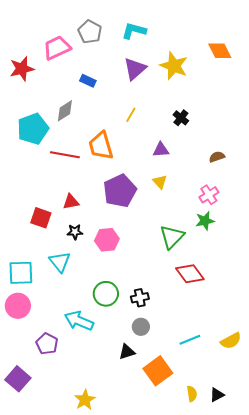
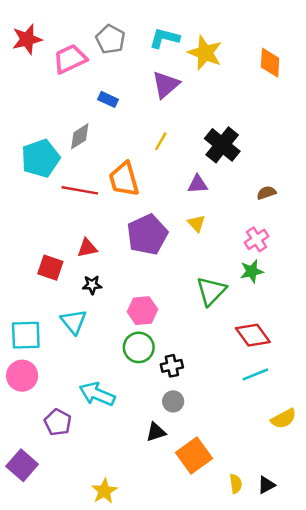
orange diamond: (220, 51) -> (270, 63), turned 30
yellow star: (174, 66) -> (205, 53), moved
red star: (22, 69) -> (27, 39), moved
black cross: (181, 118) -> (222, 145), size x1.8
pink hexagon: (107, 240) -> (142, 311), moved
red diamond: (190, 274) -> (253, 335), moved
green circle: (106, 294) -> (139, 347), moved
cyan line: (190, 340) -> (255, 374), moved

